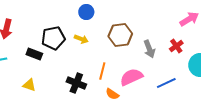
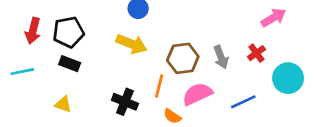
brown hexagon: (120, 35) -> (183, 58), moved
black pentagon: (53, 38) -> (68, 32), moved
yellow arrow: (81, 39) -> (132, 44), size x1.6

